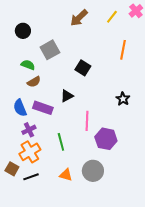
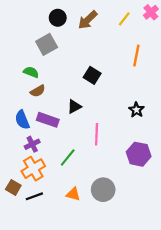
black circle: (23, 31) -> (58, 18), moved
gray square: (50, 50) -> (47, 44), moved
purple hexagon: (106, 139) -> (139, 154), moved
green line: (61, 142) -> (68, 158), turned 54

